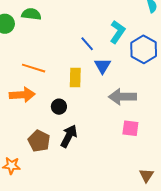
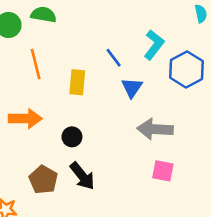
orange line: (34, 68) -> (36, 64), moved, turned 55
yellow rectangle: (75, 78) -> (77, 82), moved
black arrow: (69, 136) -> (82, 176), turned 110

